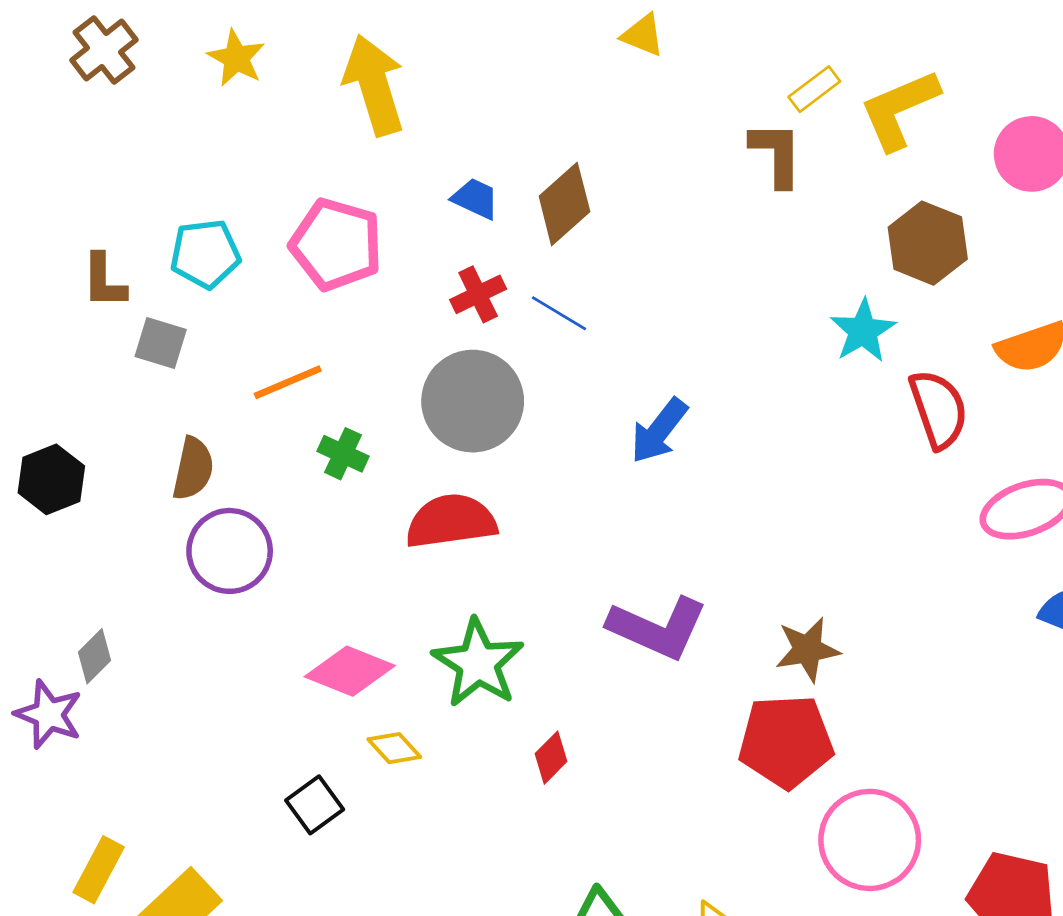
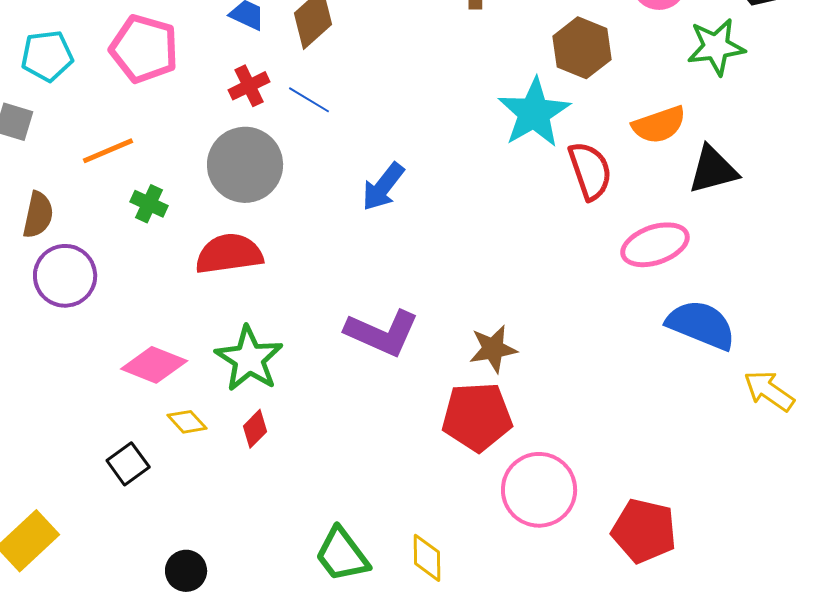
cyan star: (863, 331) -> (534, 113), size x1.5
red diamond: (551, 758) -> (255, 429), moved

